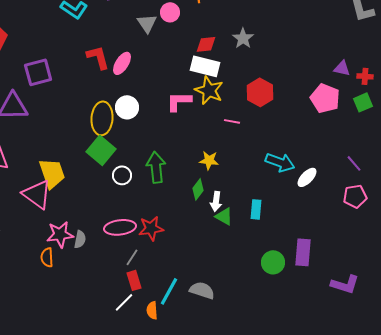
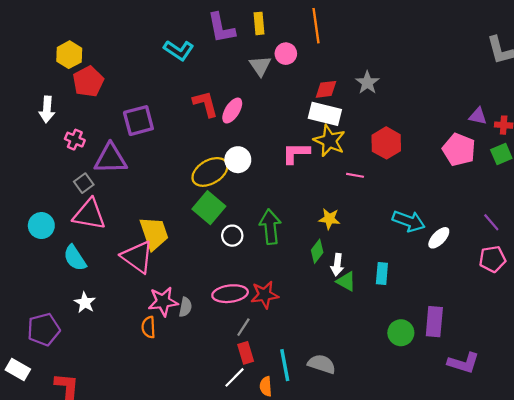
yellow ellipse: (102, 118) -> (210, 172), turned 56
purple L-shape: (345, 284) -> (463, 363), moved
cyan line: (169, 291) -> (285, 365), turned -40

